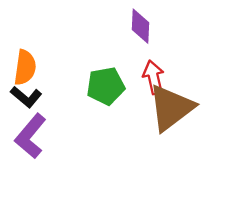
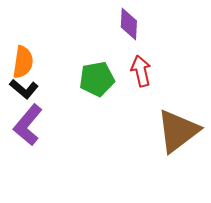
brown triangle: (171, 108) -> (178, 131), moved

